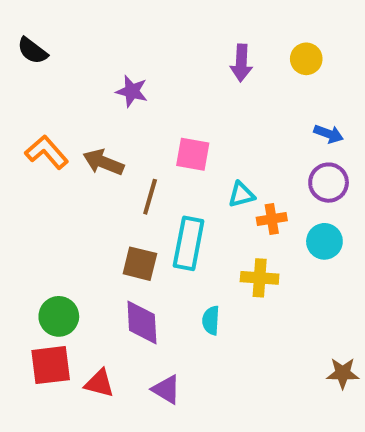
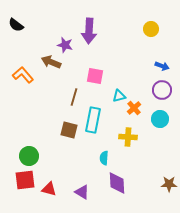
purple arrow: (241, 63) -> (89, 31), moved, size x1.4
brown arrow: (103, 162) -> (51, 62), moved
orange cross: (272, 219) -> (134, 108), turned -32
purple diamond: (142, 322) -> (117, 183), moved

